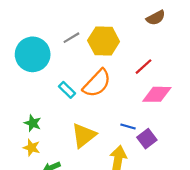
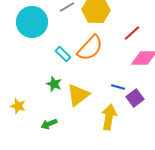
green star: (33, 123) -> (54, 84), moved
yellow star: (31, 148) -> (18, 106), moved

